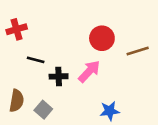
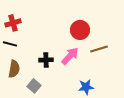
brown line: (138, 51) -> (99, 49), moved
black line: (36, 60) -> (10, 44), moved
brown semicircle: (17, 101) -> (14, 69), moved

